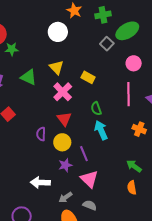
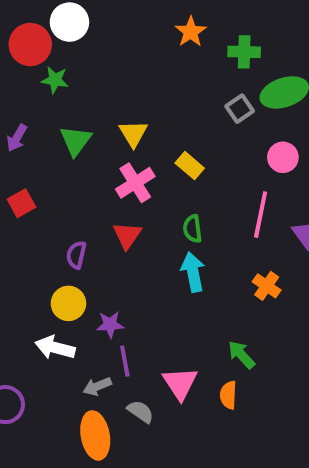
white circle: (58, 32) -> (69, 22), moved
green triangle: (28, 77) -> (76, 141), turned 30
yellow circle: (62, 142) -> (68, 303), moved
purple line: (84, 154) -> (125, 361), moved
pink triangle: (89, 179) -> (180, 383), moved

